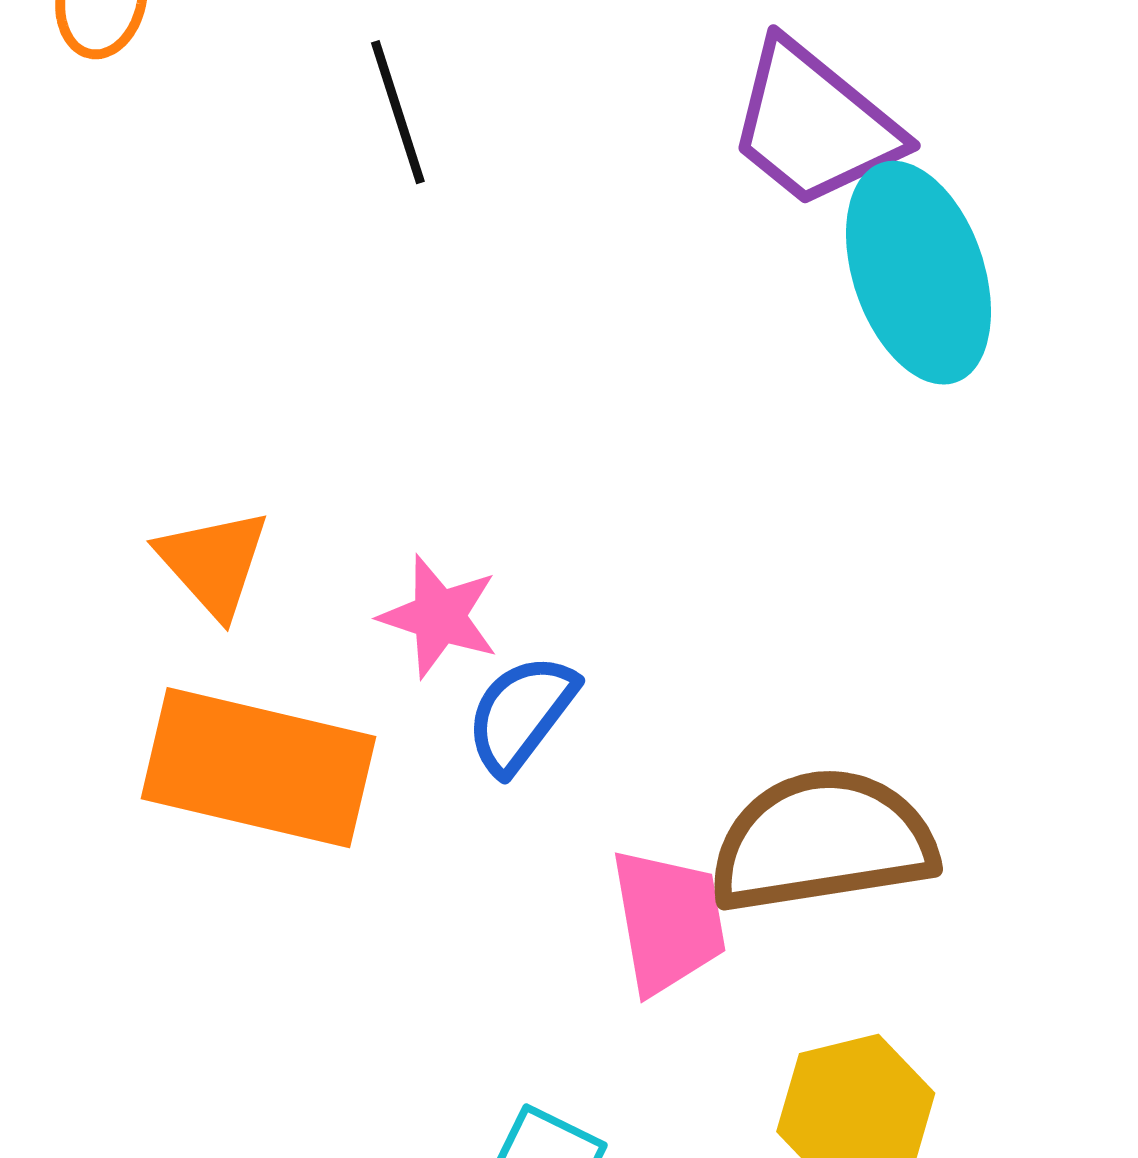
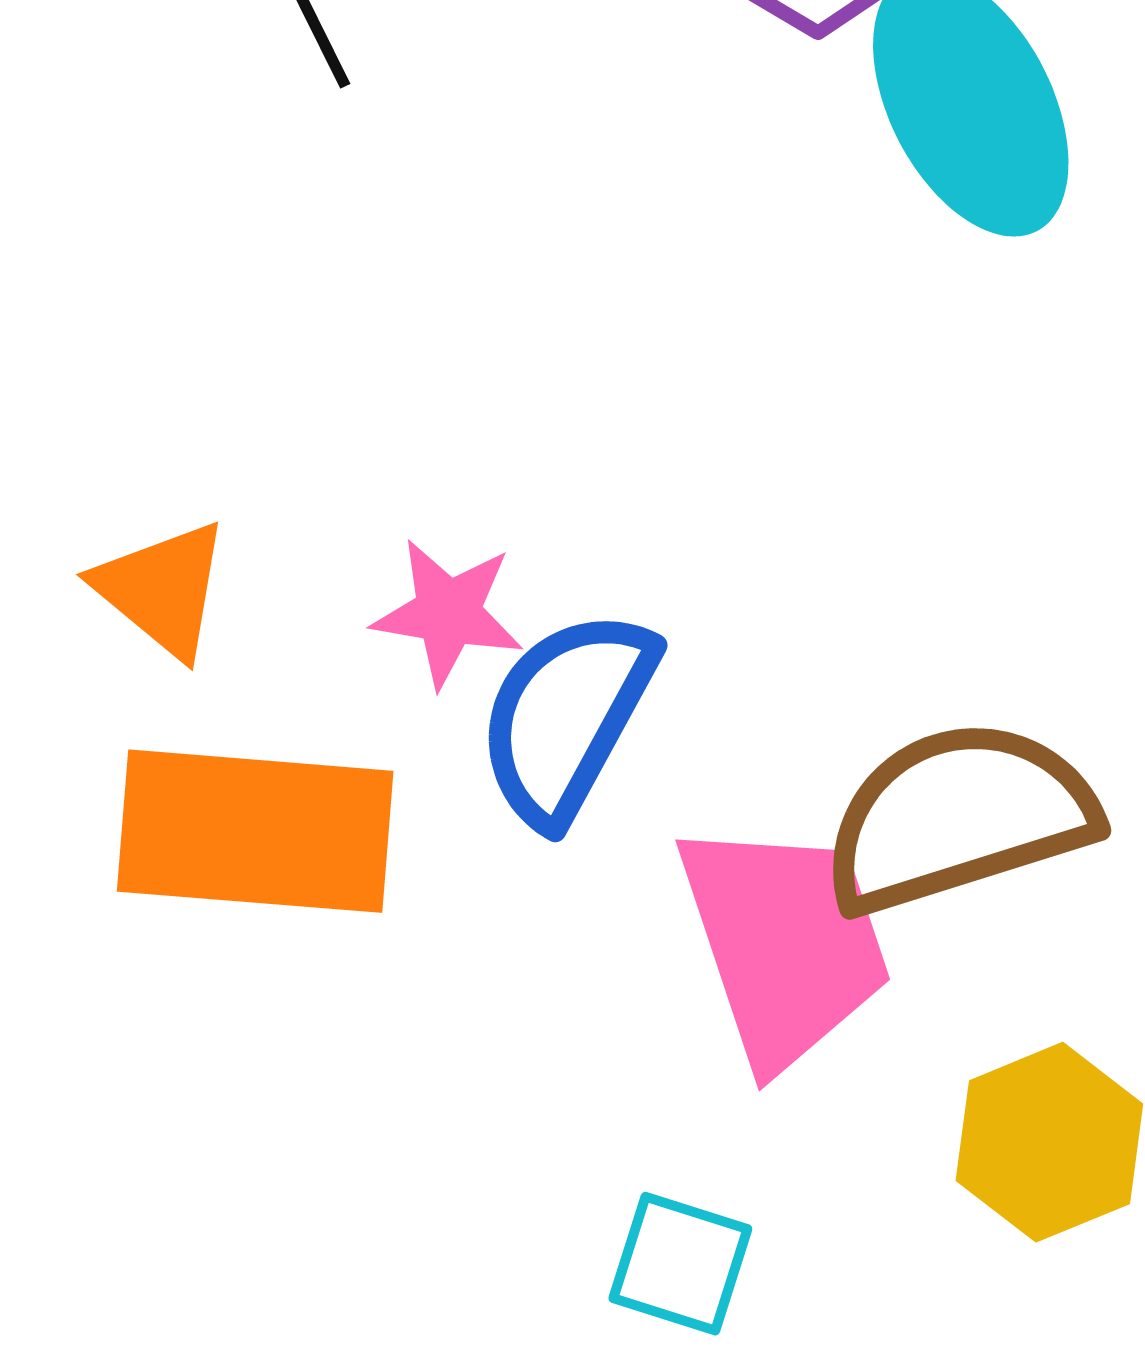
blue semicircle: (521, 714) -> (566, 717), size x1.4
pink trapezoid: (668, 921) -> (785, 943), size x1.4

